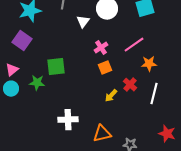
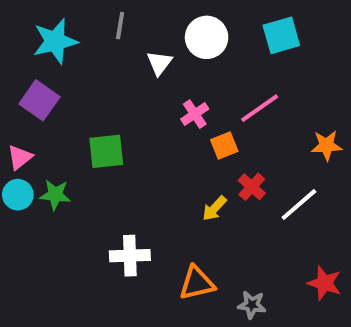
orange star: (149, 64) -> (326, 145), moved
orange square: (105, 68) -> (224, 145), moved
green star: (37, 83) -> (55, 195), moved
white line: (154, 94) -> (299, 204), turned 35

